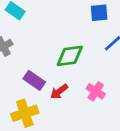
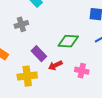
pink cross: (96, 91) -> (82, 71), turned -32

